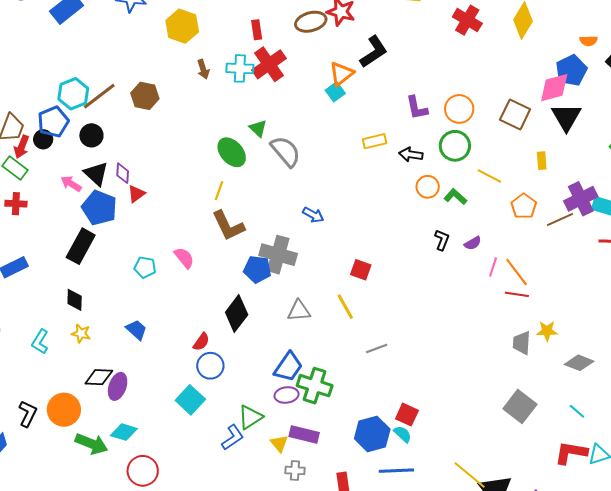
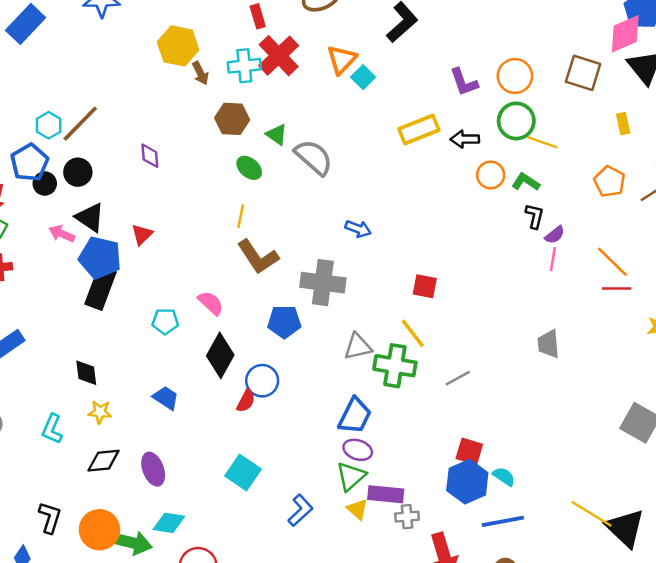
yellow hexagon: (182, 26) -> (178, 46), moved
orange triangle: (341, 74) -> (342, 60), moved
cyan hexagon: (73, 94) -> (49, 125), size x0.7
brown hexagon: (145, 96) -> (232, 119), moved
black circle: (43, 139) -> (45, 184), moved
yellow rectangle: (375, 141) -> (419, 130), size x1.4
green ellipse: (232, 152) -> (249, 168), size x0.7
purple diamond: (123, 173) -> (150, 156), moved
yellow line: (489, 176) -> (542, 142), moved
black L-shape: (442, 240) -> (535, 216), moved
black rectangle: (81, 246) -> (100, 288), moved
pink line: (493, 267) -> (553, 259), moved
blue pentagon: (257, 269) -> (284, 322), moved
black diamond: (237, 313) -> (220, 355), moved
gray trapezoid: (522, 343) -> (548, 344), moved
blue circle: (210, 366) -> (262, 381), moved
black diamond: (99, 377) -> (104, 461), moved
purple ellipse: (118, 386) -> (153, 469), turned -32
green cross: (315, 386) -> (395, 366), moved
purple ellipse: (287, 395) -> (358, 450), turned 35
orange circle: (64, 410) -> (99, 530), moved
red square: (407, 415) -> (469, 451), moved
green triangle: (250, 417) -> (351, 476), moved
gray cross: (295, 470) -> (407, 517), moved

